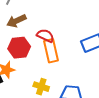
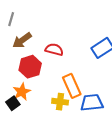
orange rectangle: (51, 51) -> (72, 86), moved

